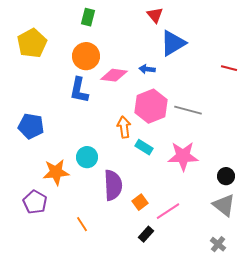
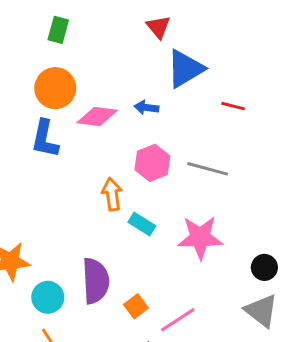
red line: (229, 68) -> (233, 106), moved
pink hexagon: (151, 106) -> (152, 163), size x0.7
cyan circle: (87, 157) -> (48, 297), moved

